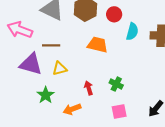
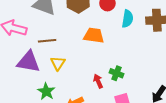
yellow triangle: (60, 69) -> (58, 63), turned -35
red arrow: (89, 88) -> (98, 81), moved

